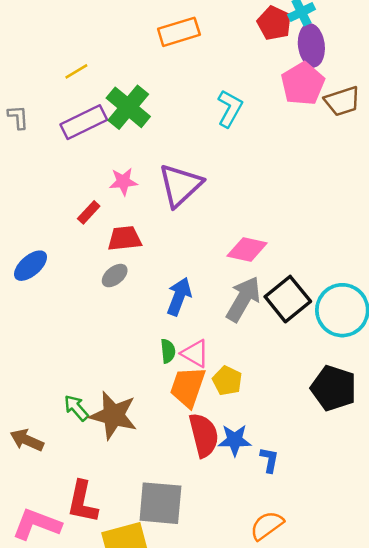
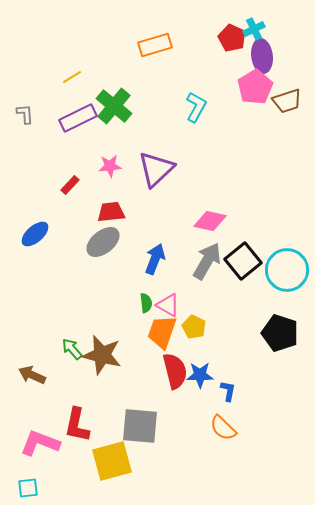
red rectangle: (89, 212) -> (70, 185), moved
gray ellipse: (115, 276) -> (103, 242), size x1.6
orange semicircle: (267, 525) -> (223, 428), moved, turned -100

